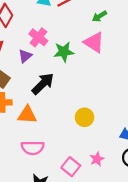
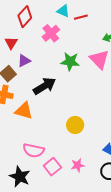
pink cross: (38, 37) -> (51, 33), moved
purple triangle: (25, 56) -> (24, 61), moved
pink semicircle: (33, 148) -> (33, 150), moved

